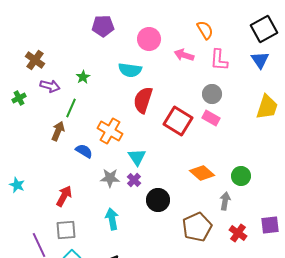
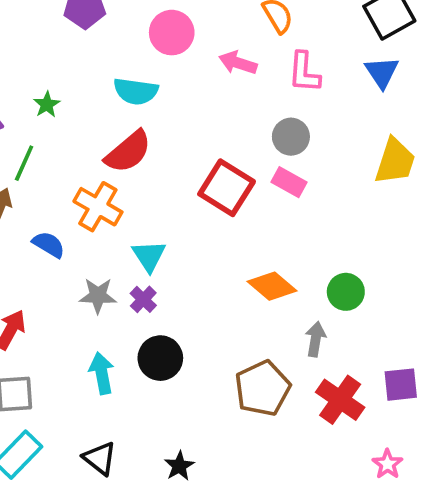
red semicircle: (143, 100) -> (128, 152), moved, turned -148
black circle: (158, 200) -> (160, 358), moved
red cross: (238, 233) -> (340, 400), size x1.4

